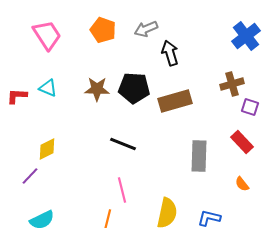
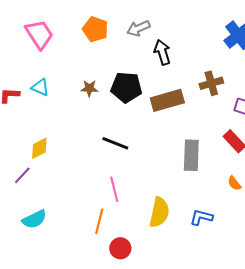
brown cross: (232, 84) -> (211, 83), moved
brown star: (97, 89) -> (89, 88), size x0.7

